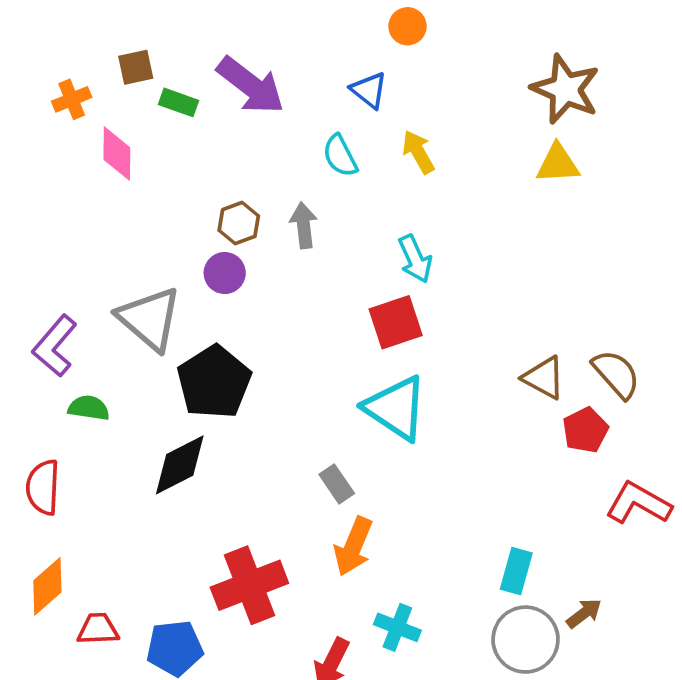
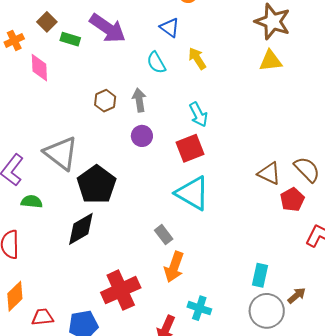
brown square: (136, 67) -> (47, 22), turned -30
purple circle: (225, 273) -> (142, 136), moved

